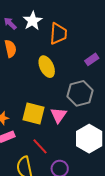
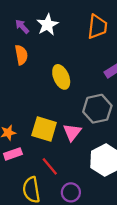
orange trapezoid: (58, 34) -> (97, 27), moved

